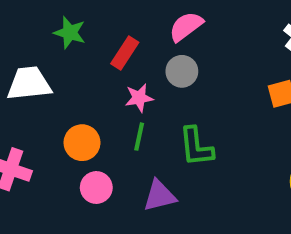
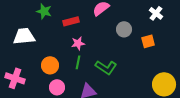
red rectangle: (125, 53) -> (71, 21), turned 42
gray circle: (182, 71) -> (124, 29), moved
green L-shape: (196, 147) -> (106, 67), turned -50

